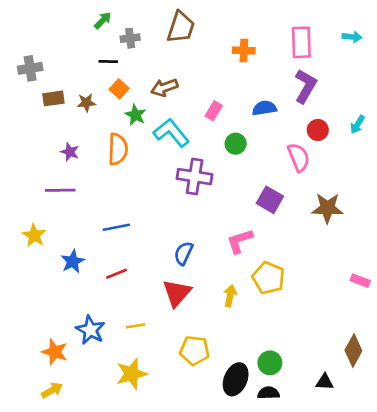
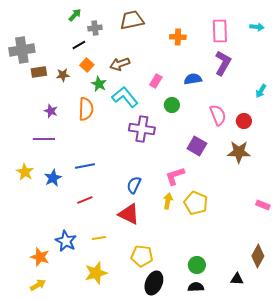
brown trapezoid: (181, 27) -> (132, 20), turned -120
black line: (108, 61) -> (79, 45), turned -32
gray cross: (30, 68) -> (22, 50), size x1.4
red circle: (318, 130) -> (244, 121), moved
blue star: (73, 261) -> (53, 178), moved
red triangle: (177, 293) -> (129, 214), turned -45
yellow arrow: (230, 296) -> (168, 201), moved
black ellipse: (236, 379) -> (154, 283), moved

